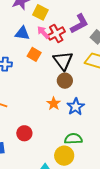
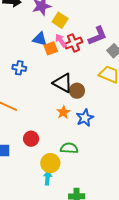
orange square: (34, 54) -> (51, 48), moved, turned 32
black triangle: (63, 61) -> (63, 83), moved, turned -30
green semicircle: (73, 139) -> (69, 148), moved
yellow circle: (64, 156) -> (50, 163), moved

